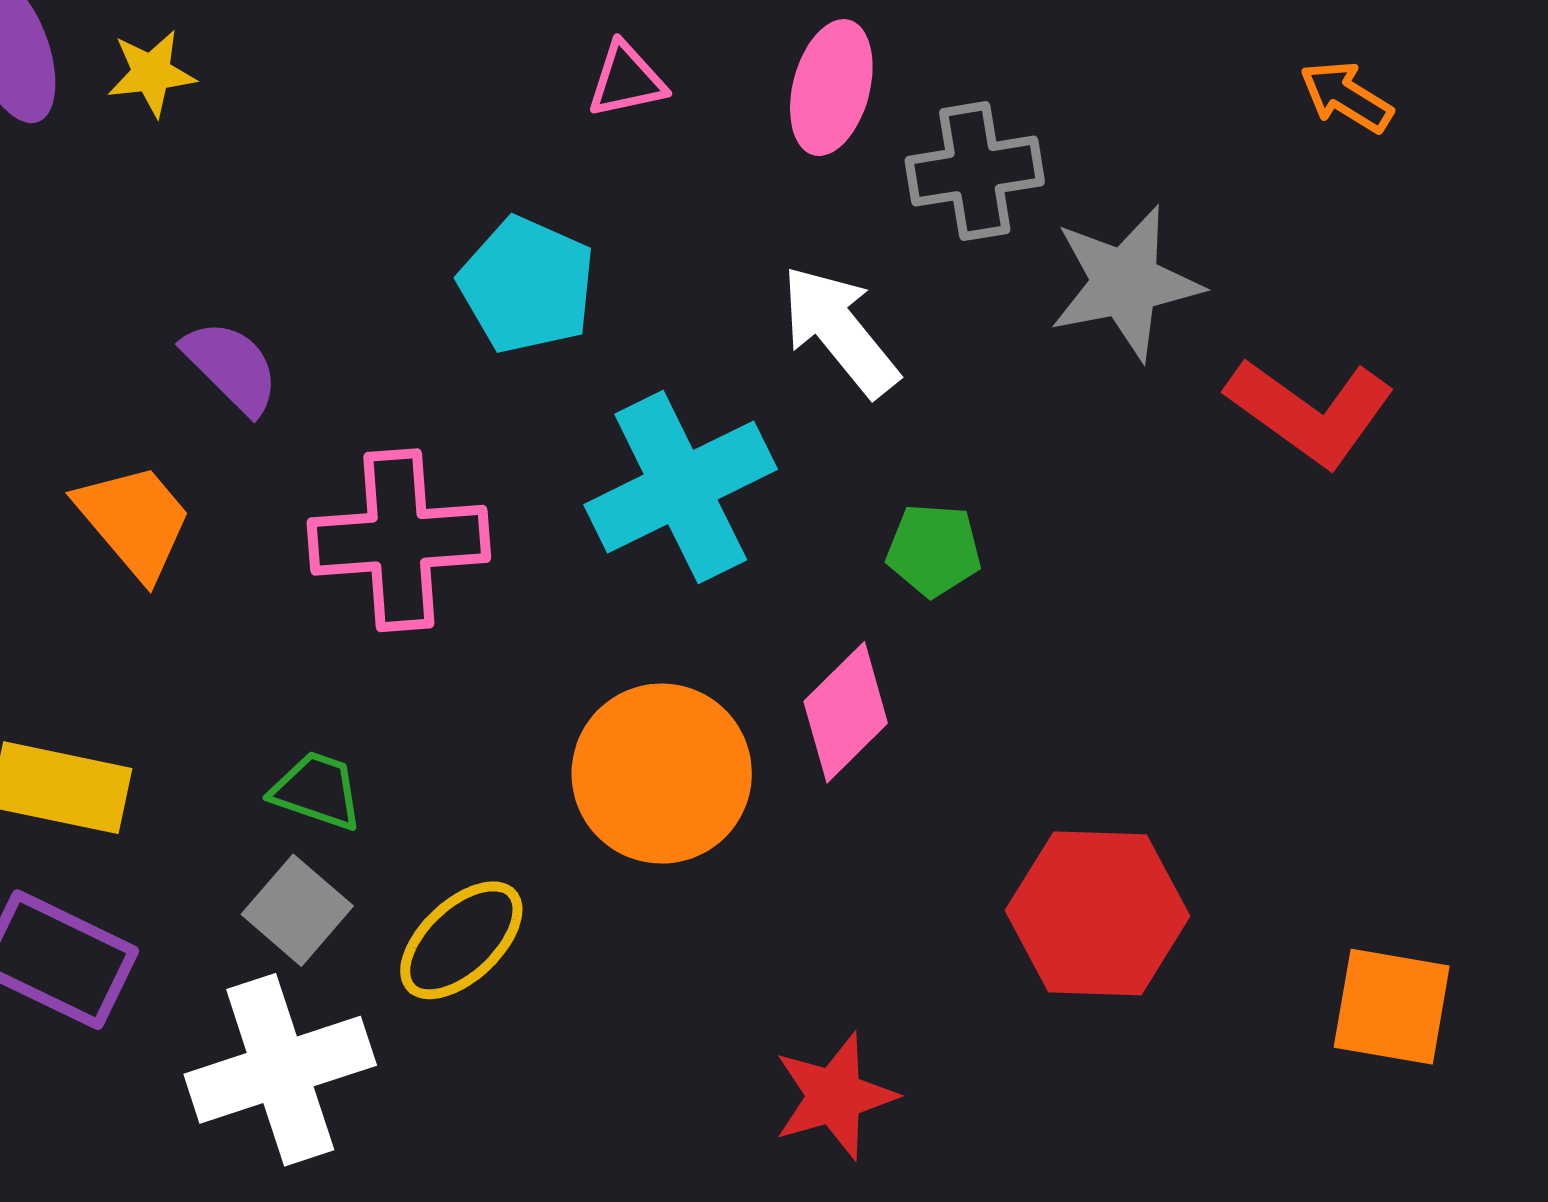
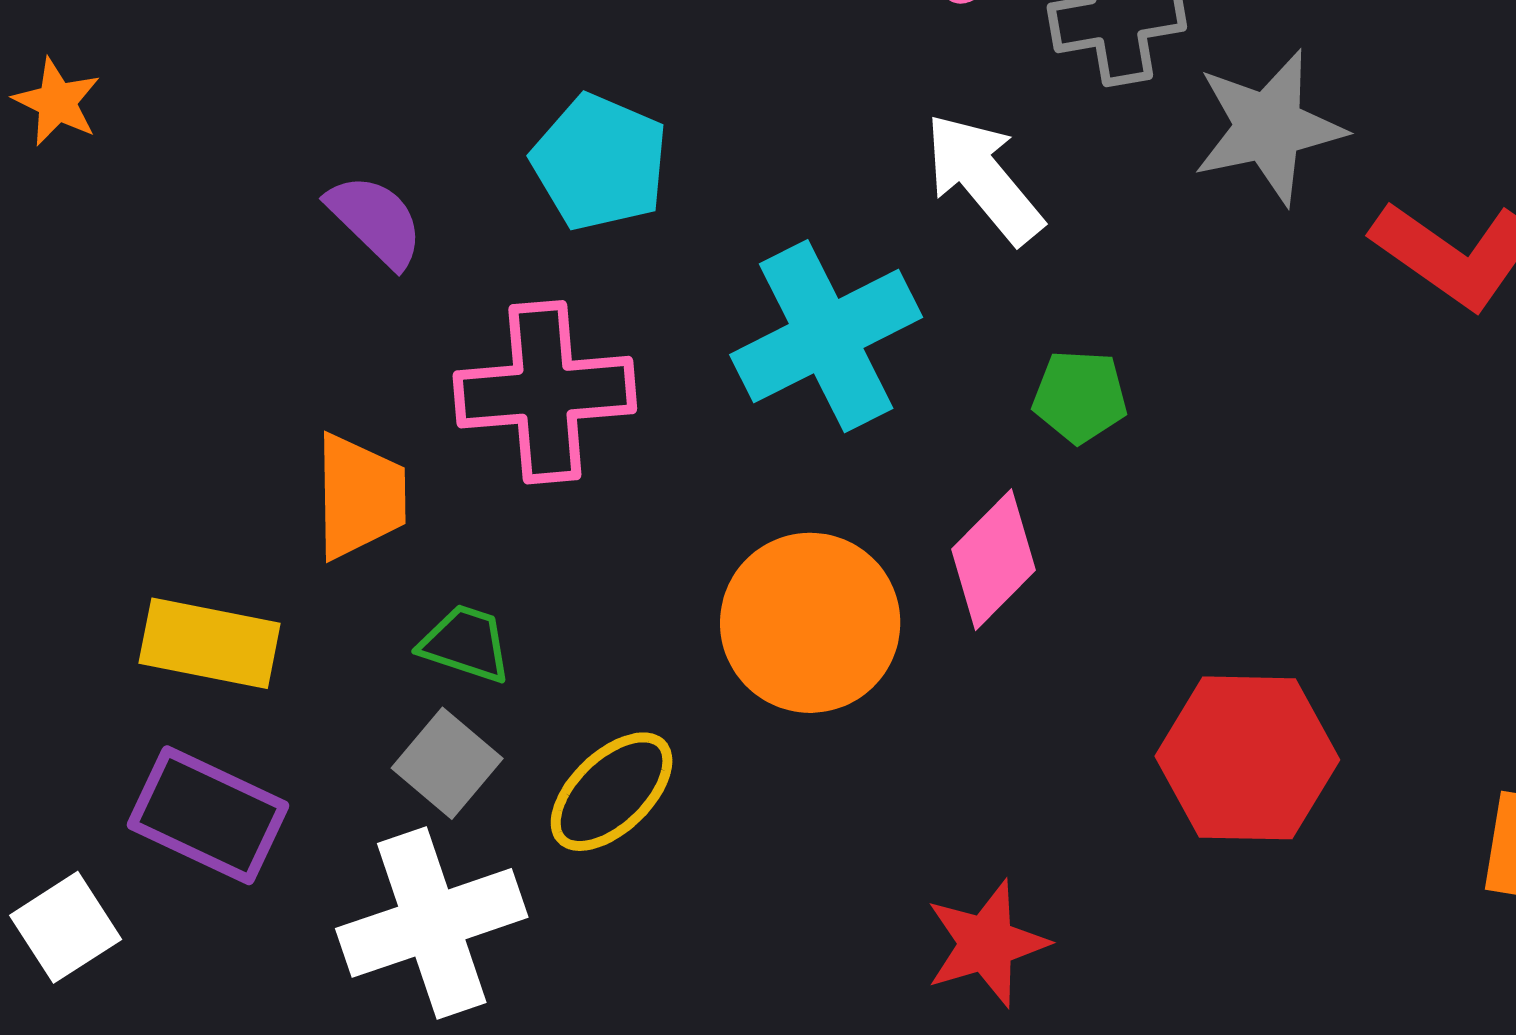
cyan pentagon: (527, 285) -> (600, 162), moved
orange trapezoid: (134, 521) -> (360, 496), moved, turned 40

